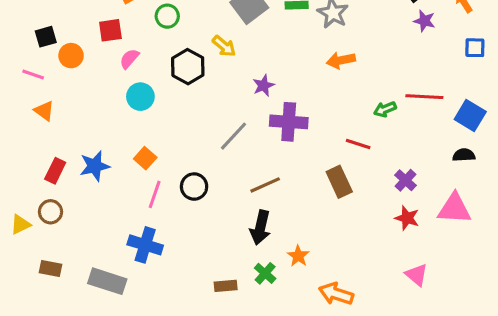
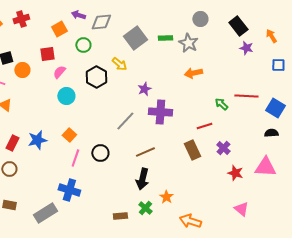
green arrow: (385, 109) -> (221, 104), turned 64
red line: (358, 144) -> (204, 126), turned -35
purple cross: (405, 180) -> (223, 148), moved
gray rectangle: (107, 281) -> (45, 213), turned -50

